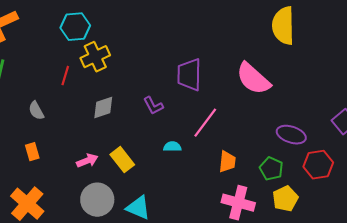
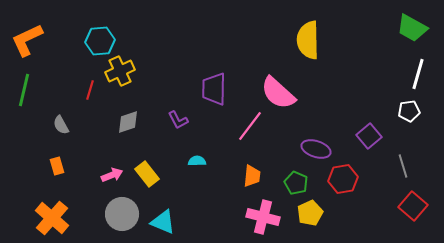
pink line: (205, 123) -> (250, 126), moved

